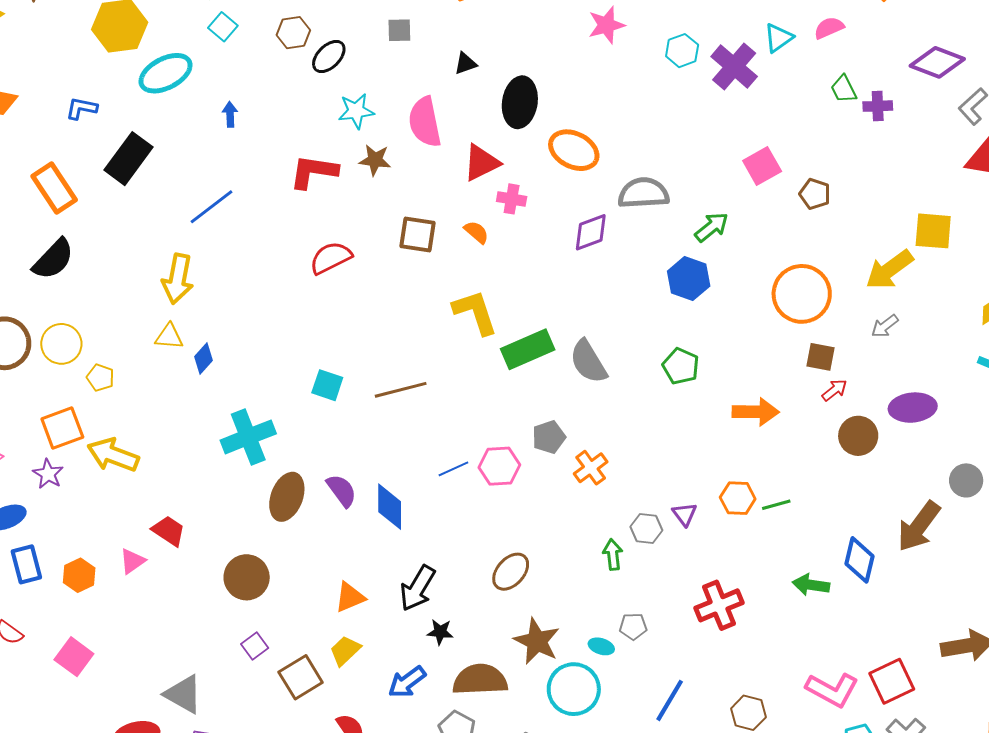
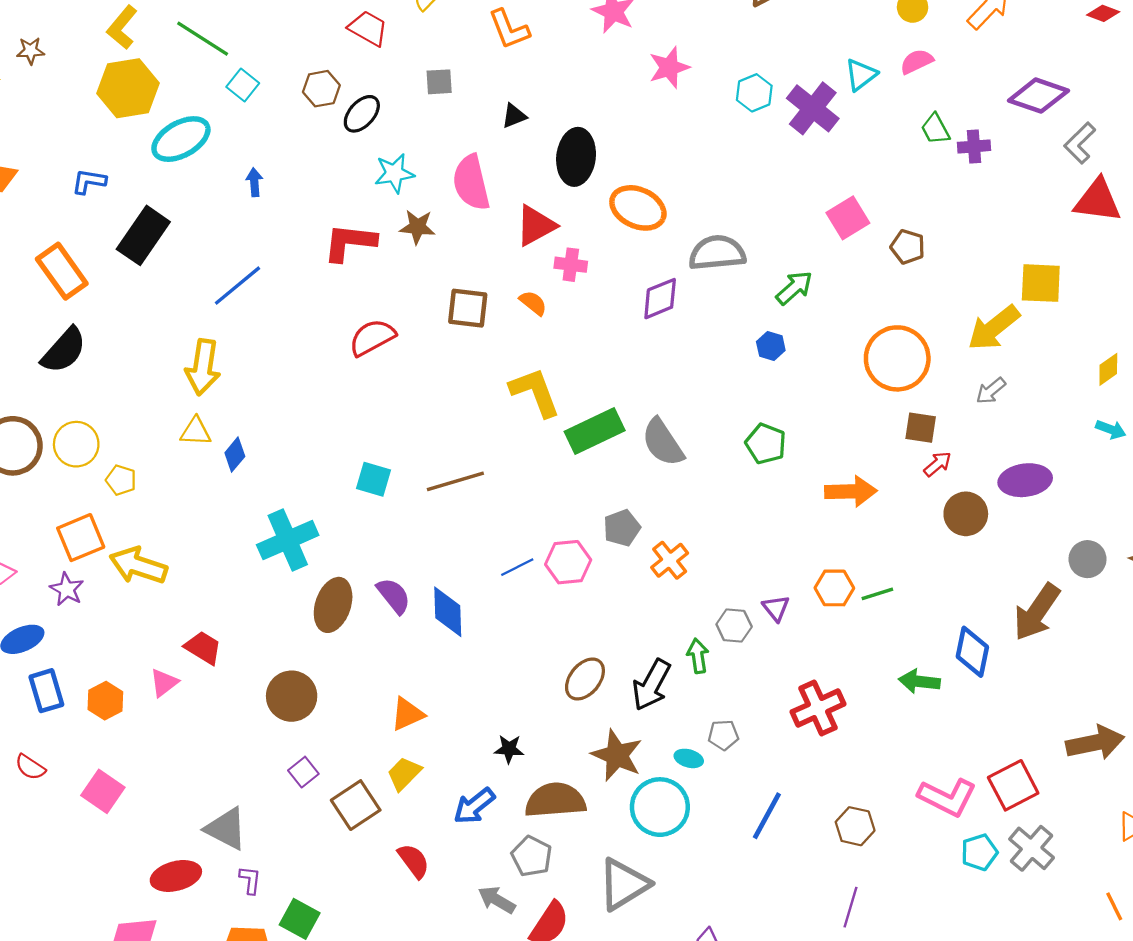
blue hexagon: (689, 279) -> (771, 346), size x0.6
black arrow: (417, 588) -> (651, 685), moved

